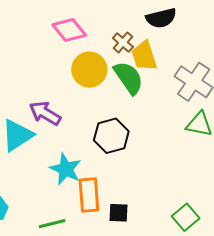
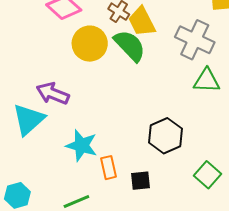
black hexagon: (111, 136) -> (166, 136), moved
orange rectangle: (89, 195) -> (108, 168), size x0.7

